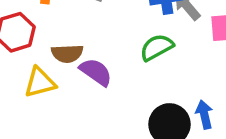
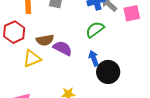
blue arrow: (204, 114) -> (94, 58), moved

